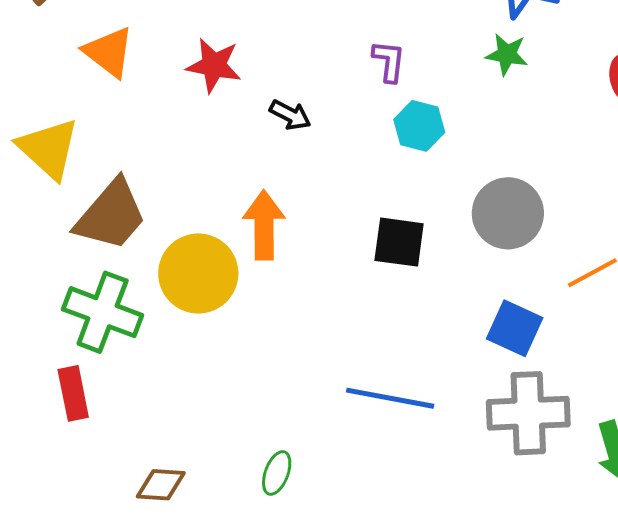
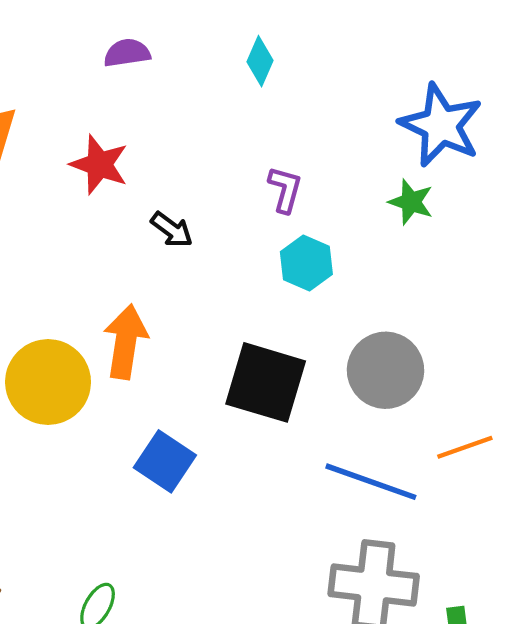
black square: (399, 242) -> (266, 382), size x1.4
blue square: (515, 328) -> (165, 461), moved
blue line: (390, 398) -> (371, 482), moved

